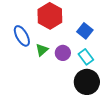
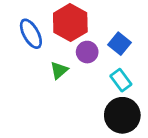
blue ellipse: (22, 36) -> (31, 34), moved
purple circle: (63, 53) -> (87, 52), moved

